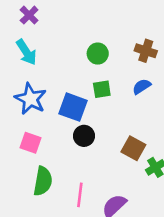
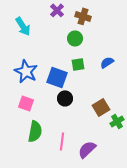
purple cross: (29, 15) -> (57, 10), moved
brown cross: (146, 51) -> (83, 16), moved
cyan arrow: (26, 52) -> (23, 26), moved
brown square: (133, 148) -> (101, 107), turned 30

